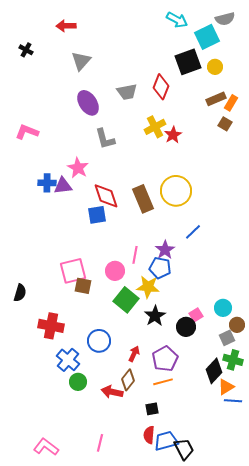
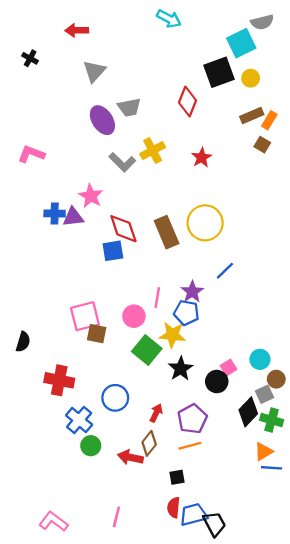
cyan arrow: (177, 20) -> (169, 19), moved
gray trapezoid: (127, 92) -> (129, 107), moved
yellow cross: (155, 127) -> (153, 150), moved
gray L-shape: (105, 139) -> (122, 162), turned -30
black diamond: (214, 371) -> (248, 412), moved

